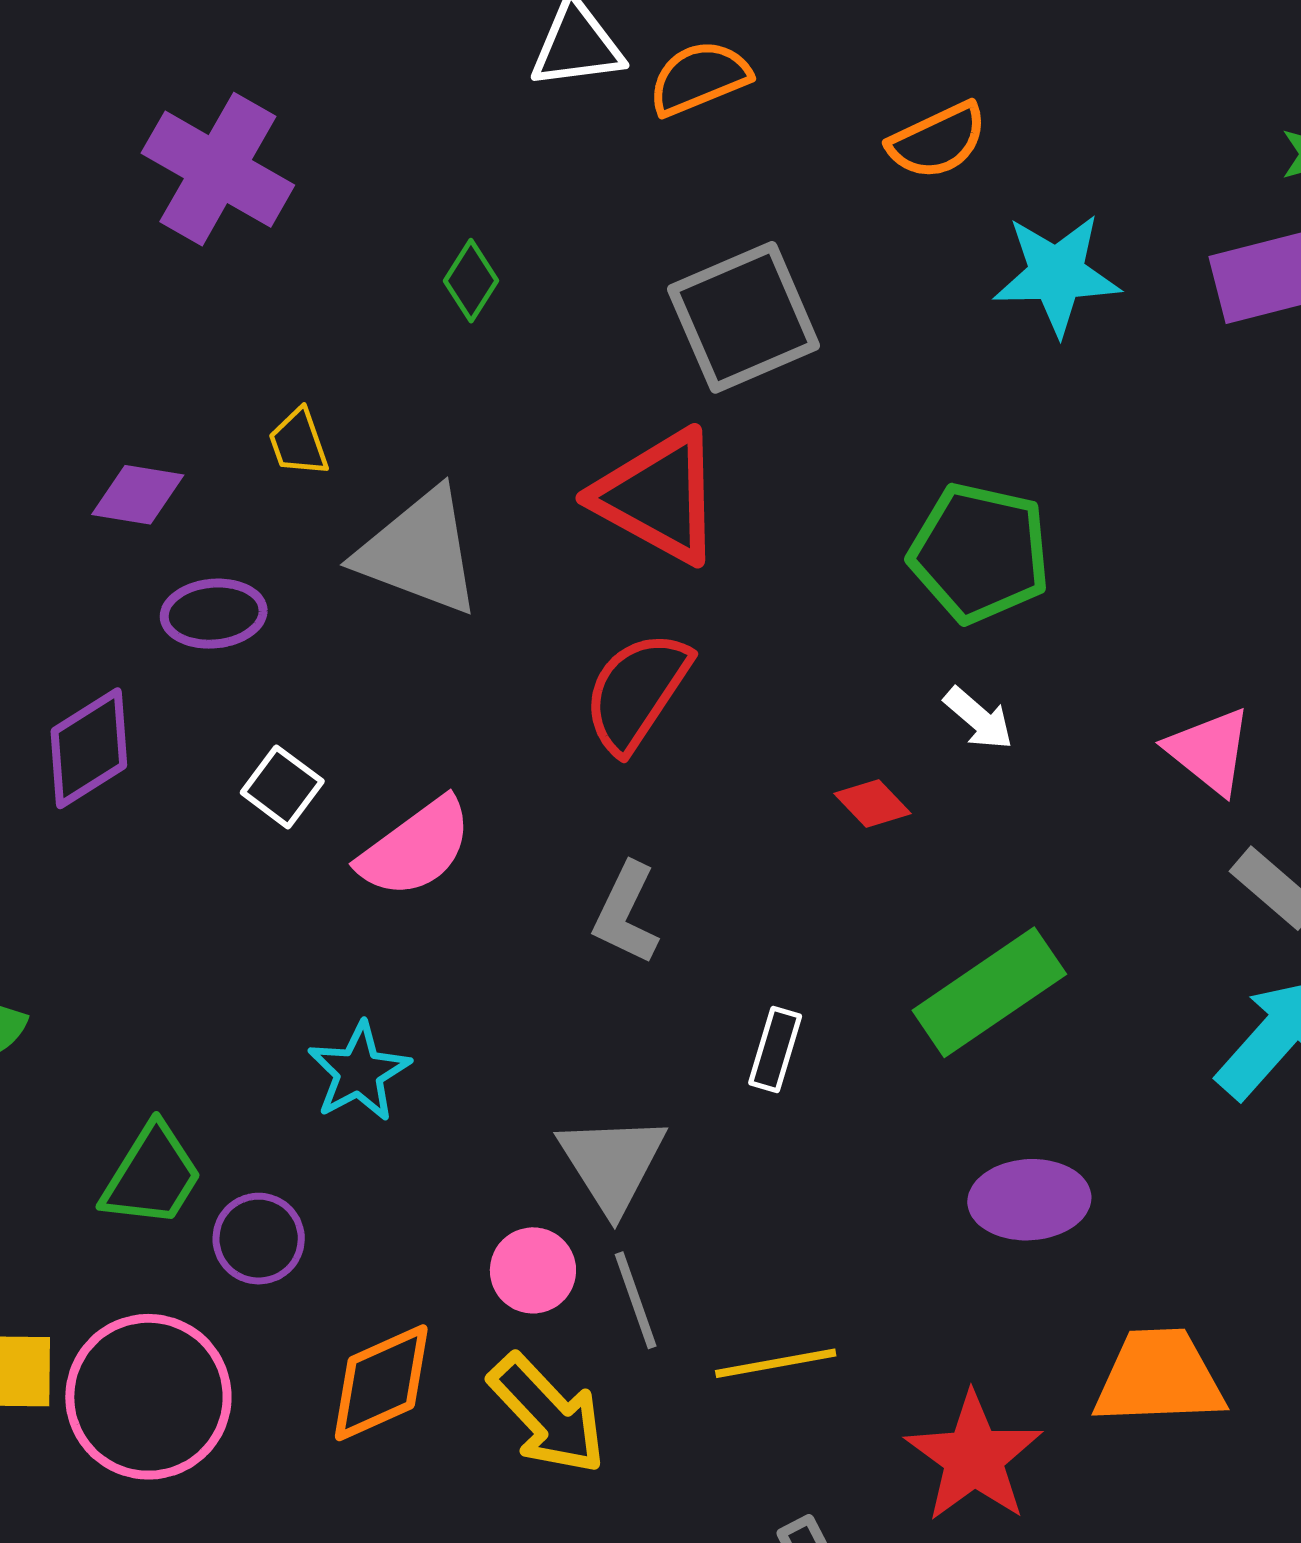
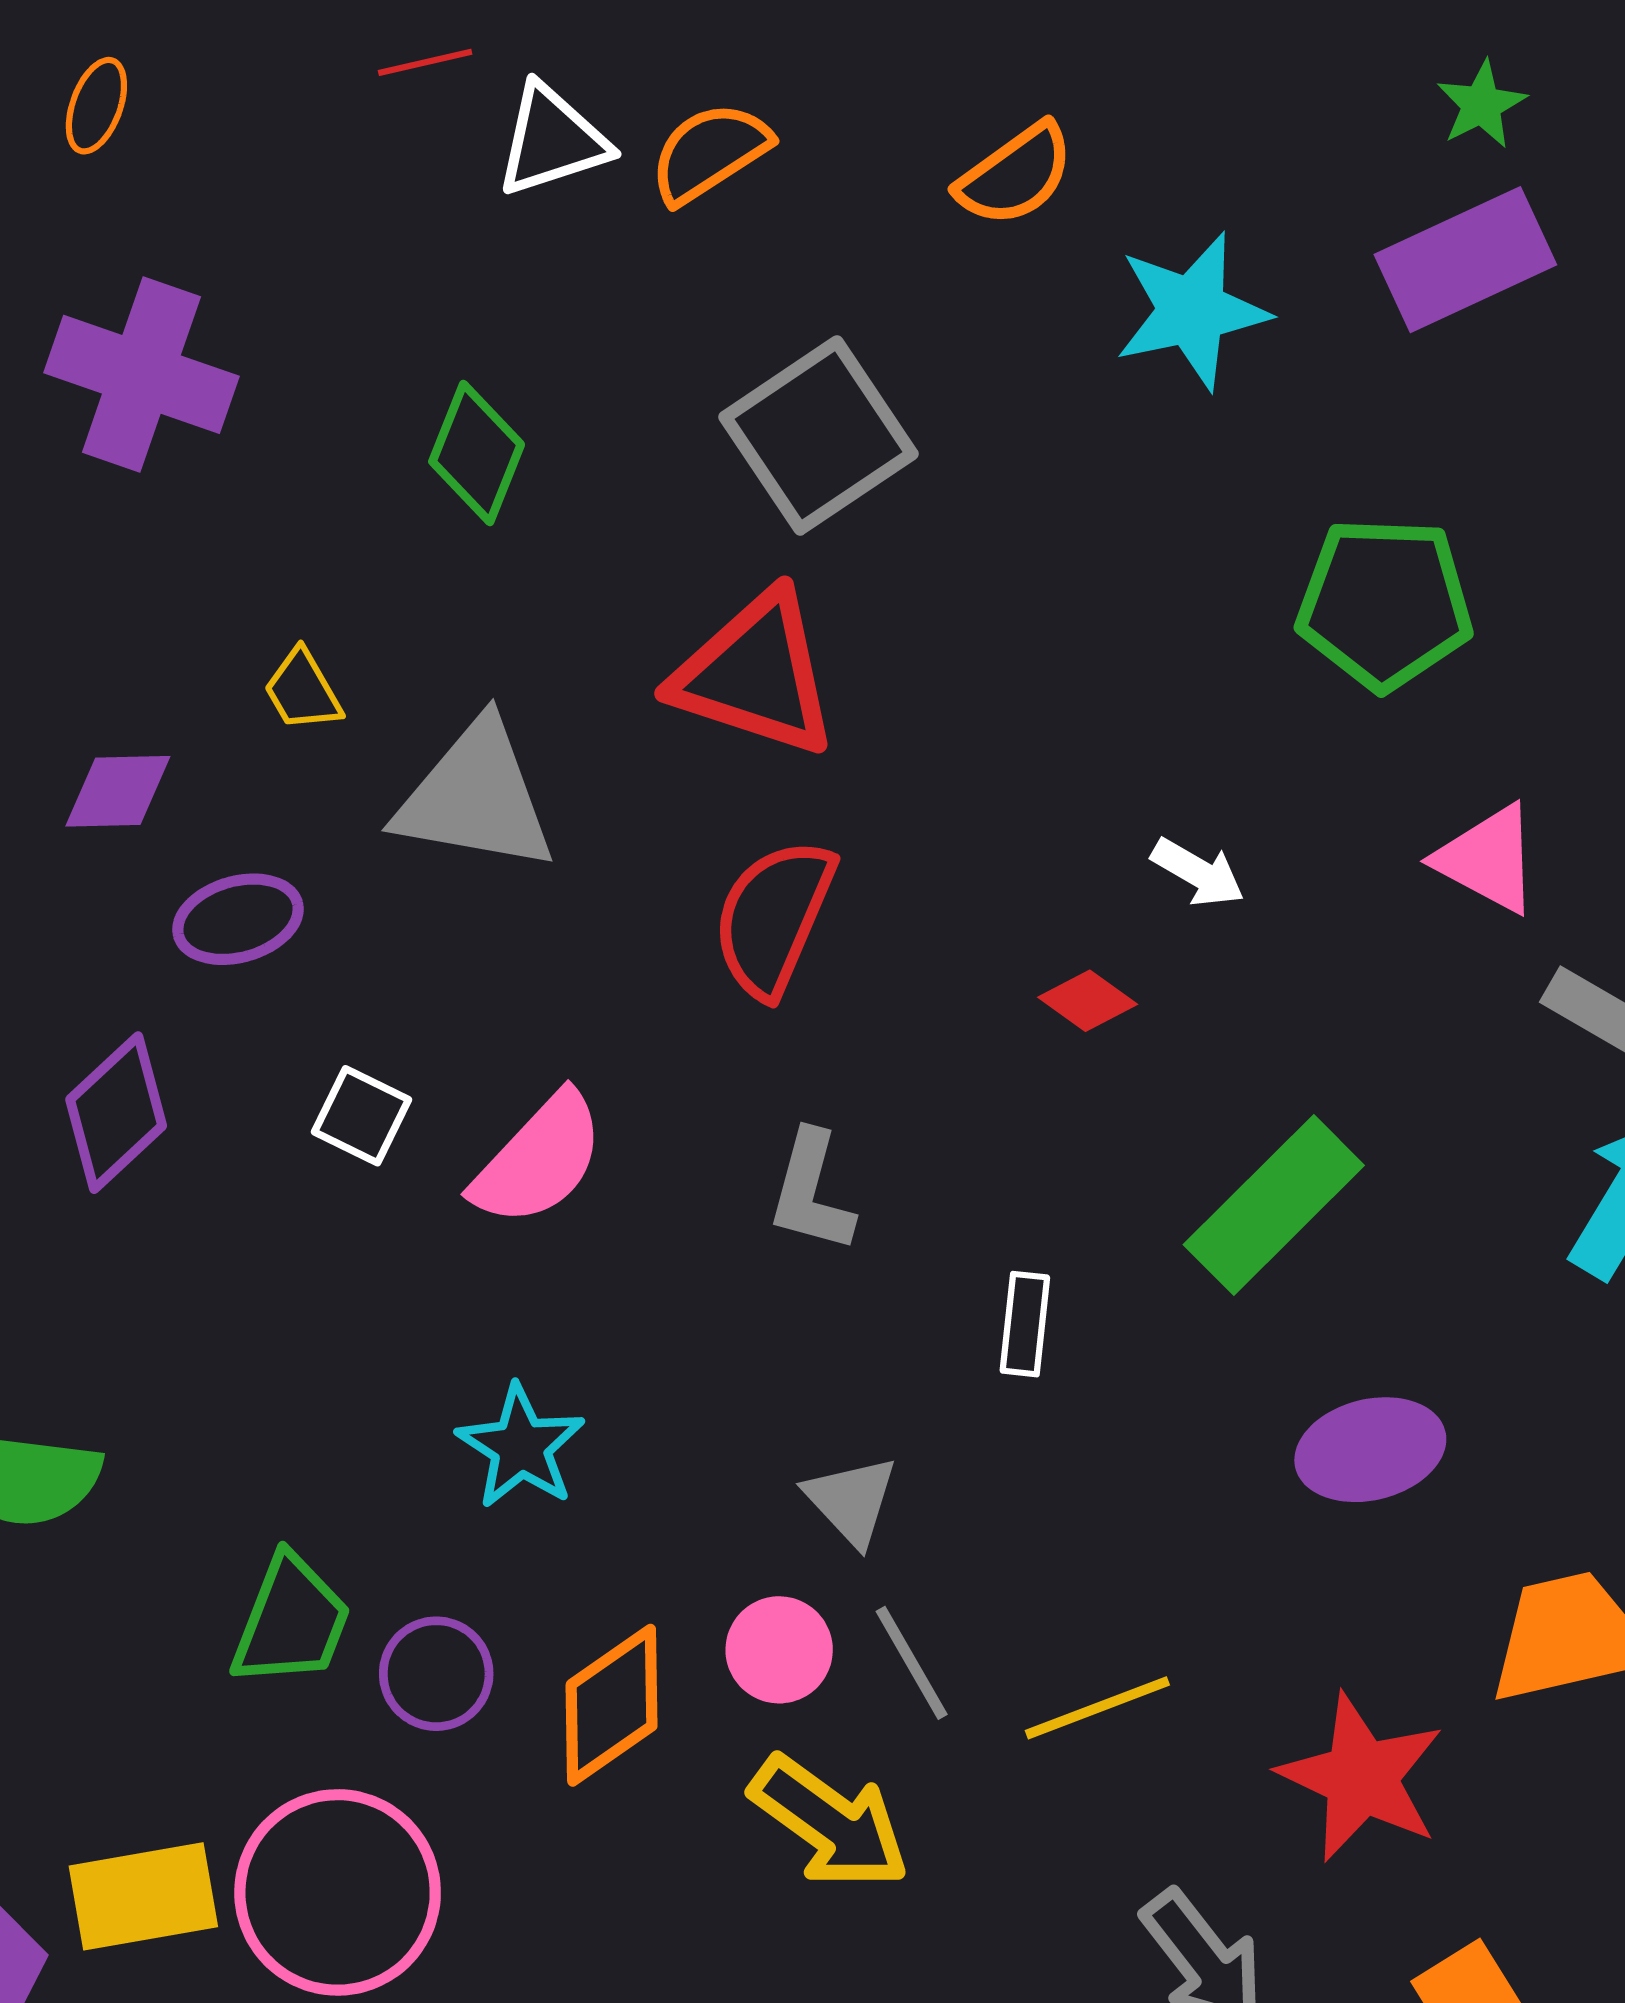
green diamond: (471, 281) -> (477, 453), size x1.4
green pentagon: (980, 553) -> (1385, 603), moved
gray triangle: (612, 1163) -> (851, 1500), size x0.7
orange diamond: (381, 1383) -> (612, 1705), moved

